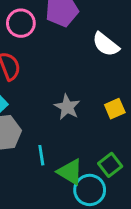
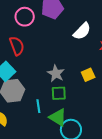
white semicircle: (106, 44) -> (82, 31), turned -84
green square: (110, 165) -> (59, 93), moved, turned 35

